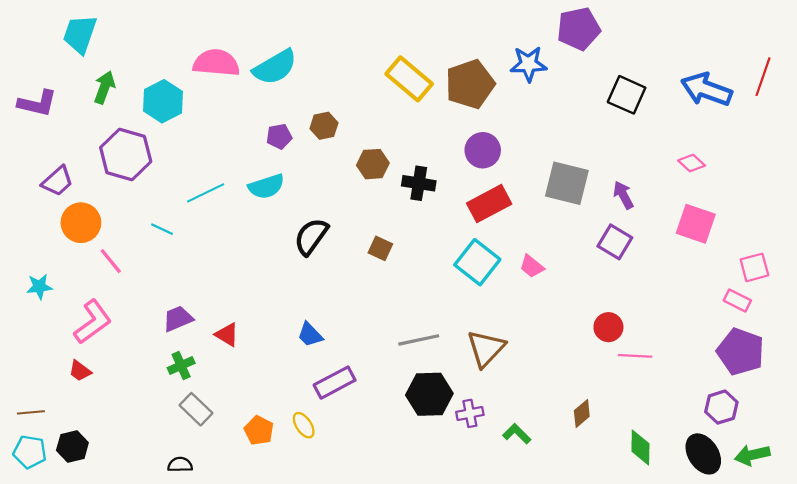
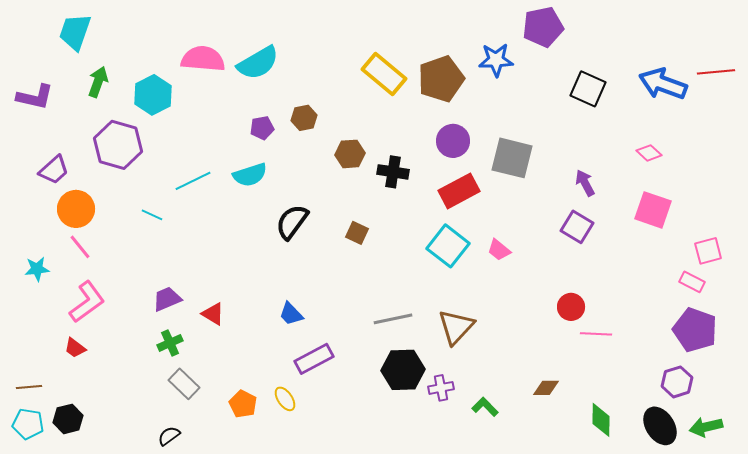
red line: (763, 77) -> (716, 72), turned 66
gray square: (567, 183) -> (512, 158), moved
pink line: (111, 261) -> (80, 247), moved
brown diamond: (582, 413) -> (546, 388), turned 40
black semicircle: (180, 465) -> (169, 436), turned -35

